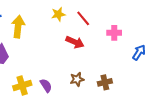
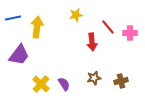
red line: (83, 18) -> (108, 27), moved
red arrow: (75, 42) -> (92, 42), turned 60
yellow cross: (22, 86) -> (41, 84), turned -30

